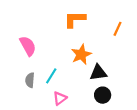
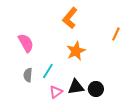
orange L-shape: (75, 19) -> (70, 18), turned -50
orange line: (118, 29) -> (116, 34), moved
black triangle: (98, 73) -> (76, 87), moved

